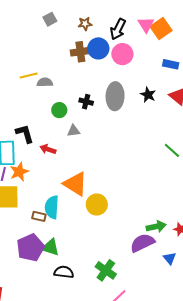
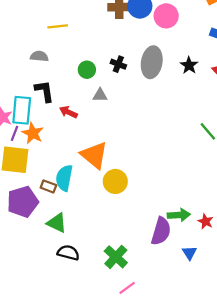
gray semicircle: (45, 82) -> (39, 56), moved
orange star: (19, 172) -> (33, 133), turned -30
purple semicircle: (142, 243) -> (161, 231), turned 125
purple pentagon: (30, 248) -> (23, 202), moved

